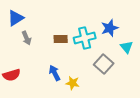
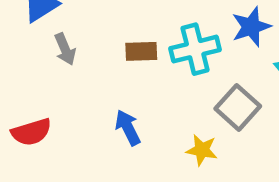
yellow star: (73, 83) -> (202, 150), moved

